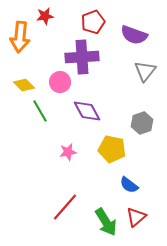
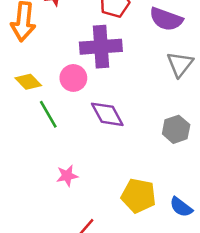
yellow pentagon: (112, 149) -> (139, 196), moved
pink star: (68, 152) -> (67, 176), moved
blue semicircle: (129, 185) -> (181, 207), moved

